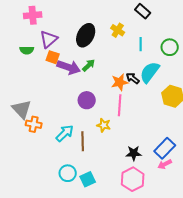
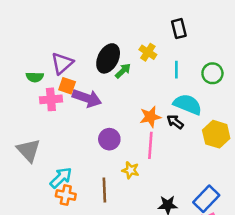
black rectangle: (143, 11) -> (179, 29), turned 35
pink cross: (33, 15) -> (51, 99), moved
green arrow: (89, 65) -> (123, 71), moved
cyan semicircle: (150, 72) -> (188, 104), turned 75
black arrow: (133, 78) -> (175, 122), moved
orange cross: (34, 124) -> (66, 195), moved
cyan arrow: (65, 133) -> (61, 178), moved

